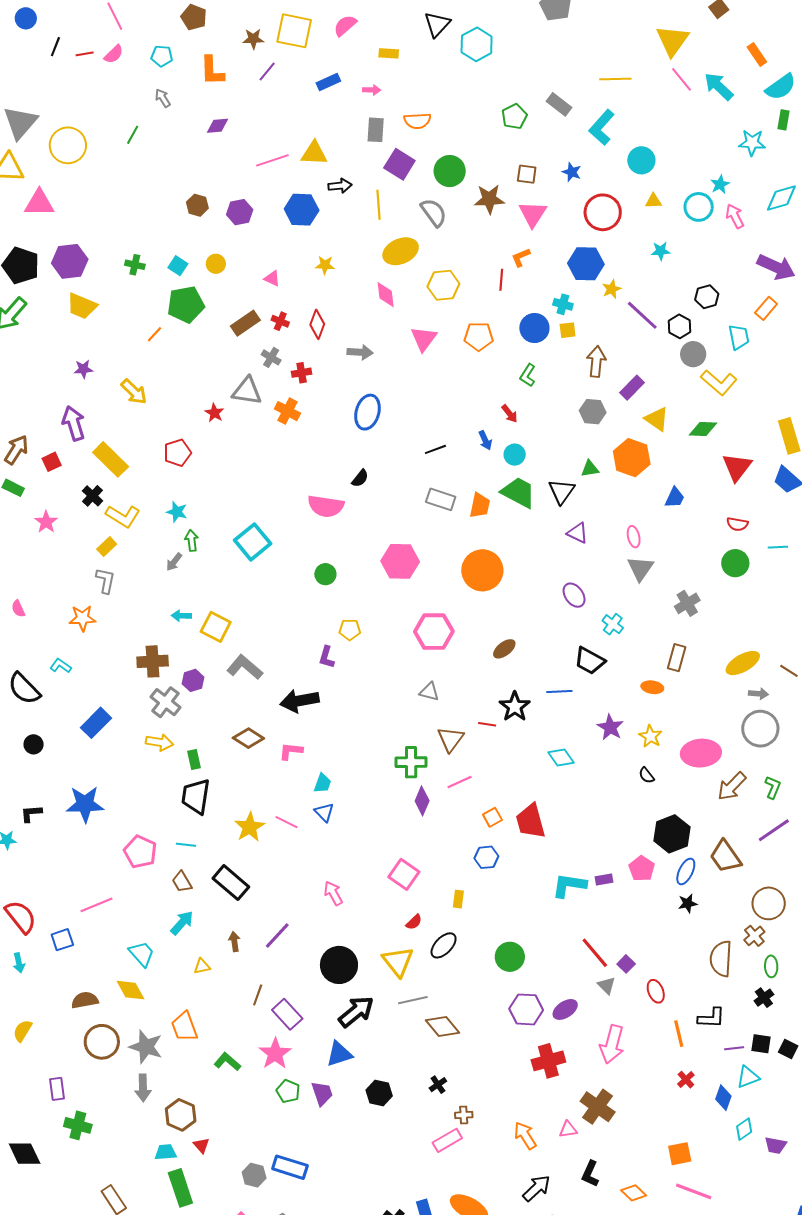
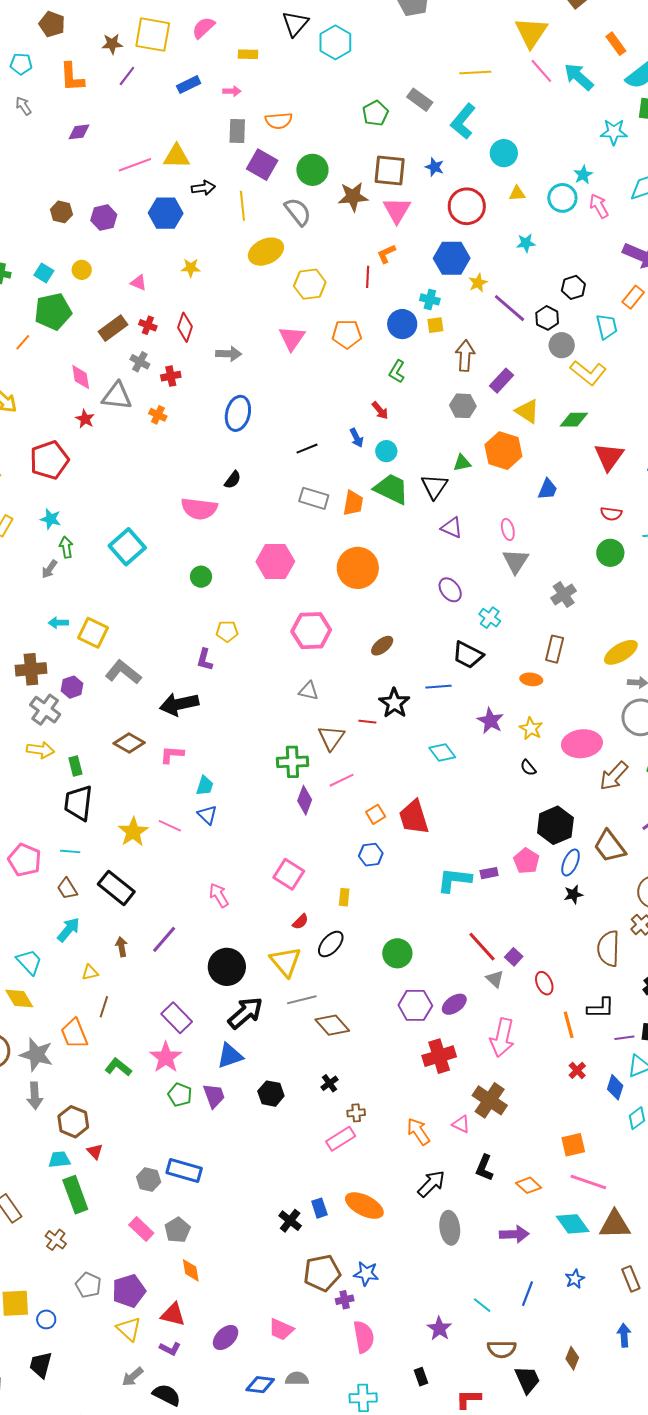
brown square: (527, 174) -> (390, 171), size x1.6
pink diamond: (386, 295) -> (81, 377), moved
orange cross: (287, 411) -> (158, 415), size x0.7
red pentagon: (177, 453) -> (49, 460), size x1.4
brown line: (258, 995) -> (104, 1007), moved
pink triangle: (568, 1129) -> (461, 1124), turned 36

